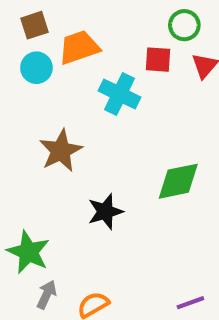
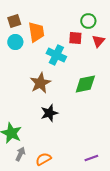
orange trapezoid: (79, 47) -> (36, 32), turned 100
brown star: (61, 151) -> (40, 83), moved
green diamond: (178, 181) -> (85, 84), moved

